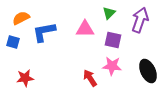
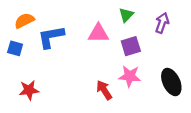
purple arrow: (140, 20) -> (162, 23), size x0.7
purple square: (113, 40) -> (131, 46), turned -30

